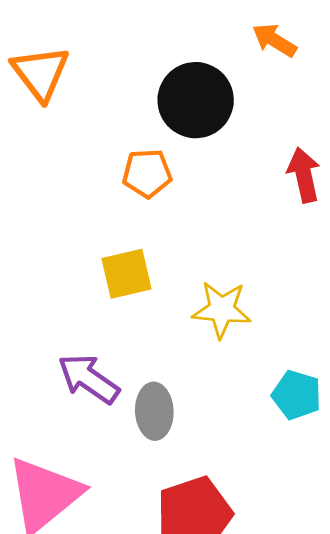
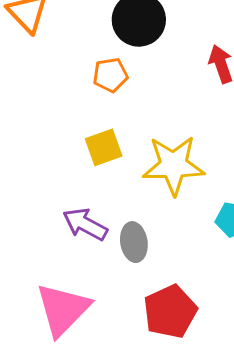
yellow star: (222, 310) -> (173, 165), size x1.5

